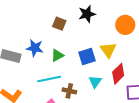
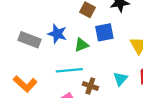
blue square: (87, 57) -> (104, 32), moved

